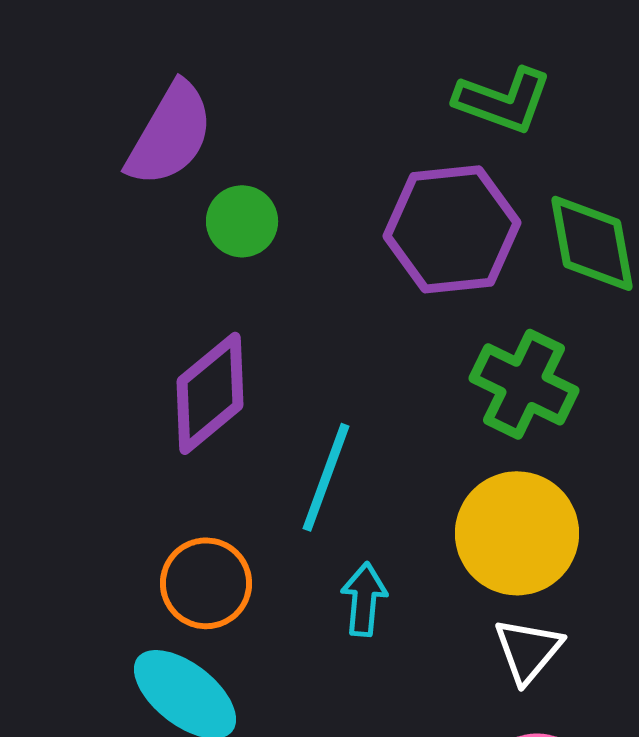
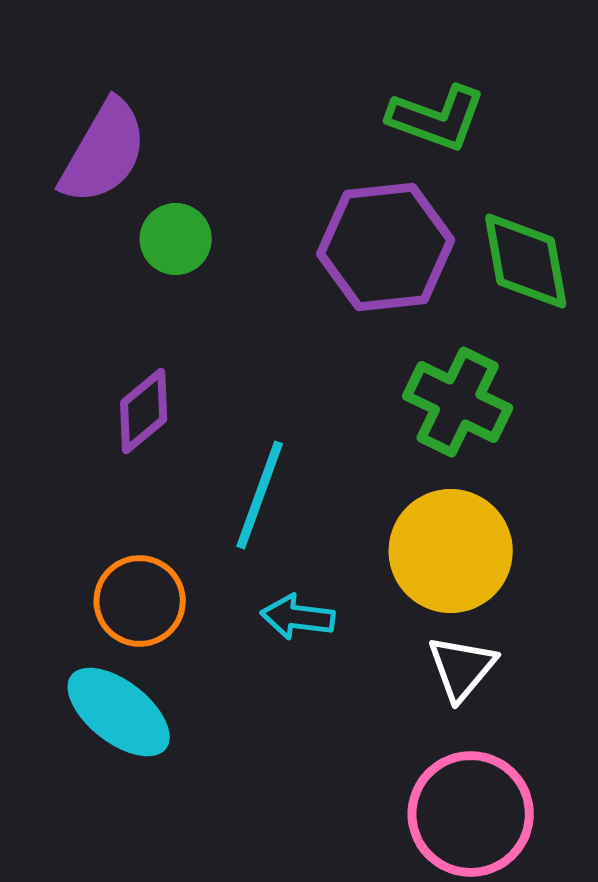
purple diamond: (210, 393) -> (144, 411), size x0.7
cyan arrow: (364, 599) -> (298, 617), turned -88

